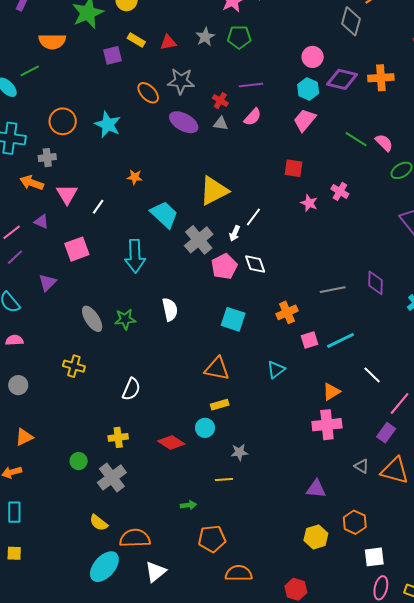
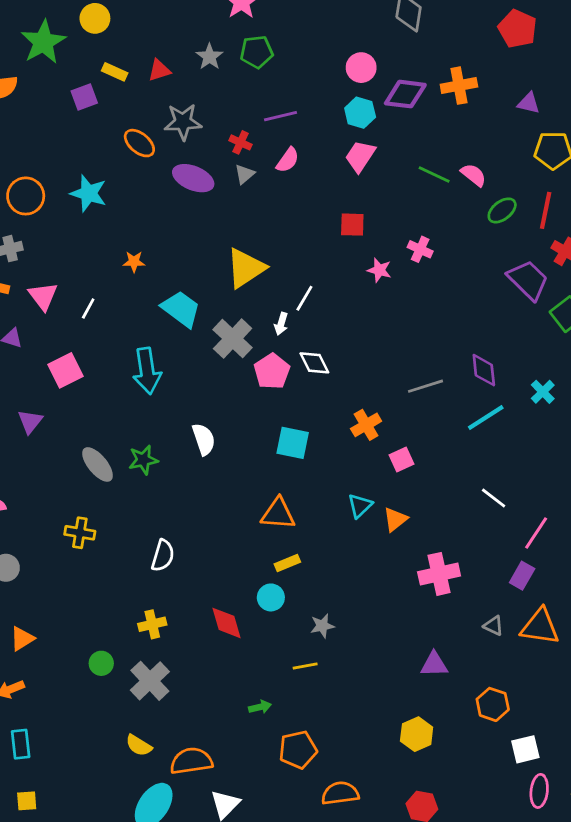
gray triangle: (221, 124) -> (245, 174), turned -42
cyan line: (341, 340) -> (486, 418), moved
orange triangle: (331, 392) -> (395, 519), moved
red diamond: (171, 442) -> (226, 623), turned 48
yellow hexagon: (316, 537) -> (417, 734), moved

